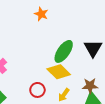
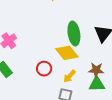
green ellipse: (64, 51) -> (74, 34), turned -50

